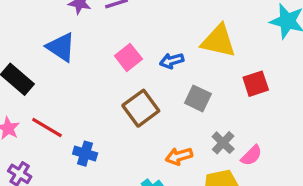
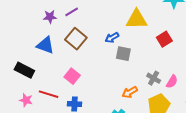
pink square: (128, 57) -> (72, 76), moved
gray square: (198, 98) -> (123, 54), moved
brown square: (141, 108) -> (76, 39), moved

